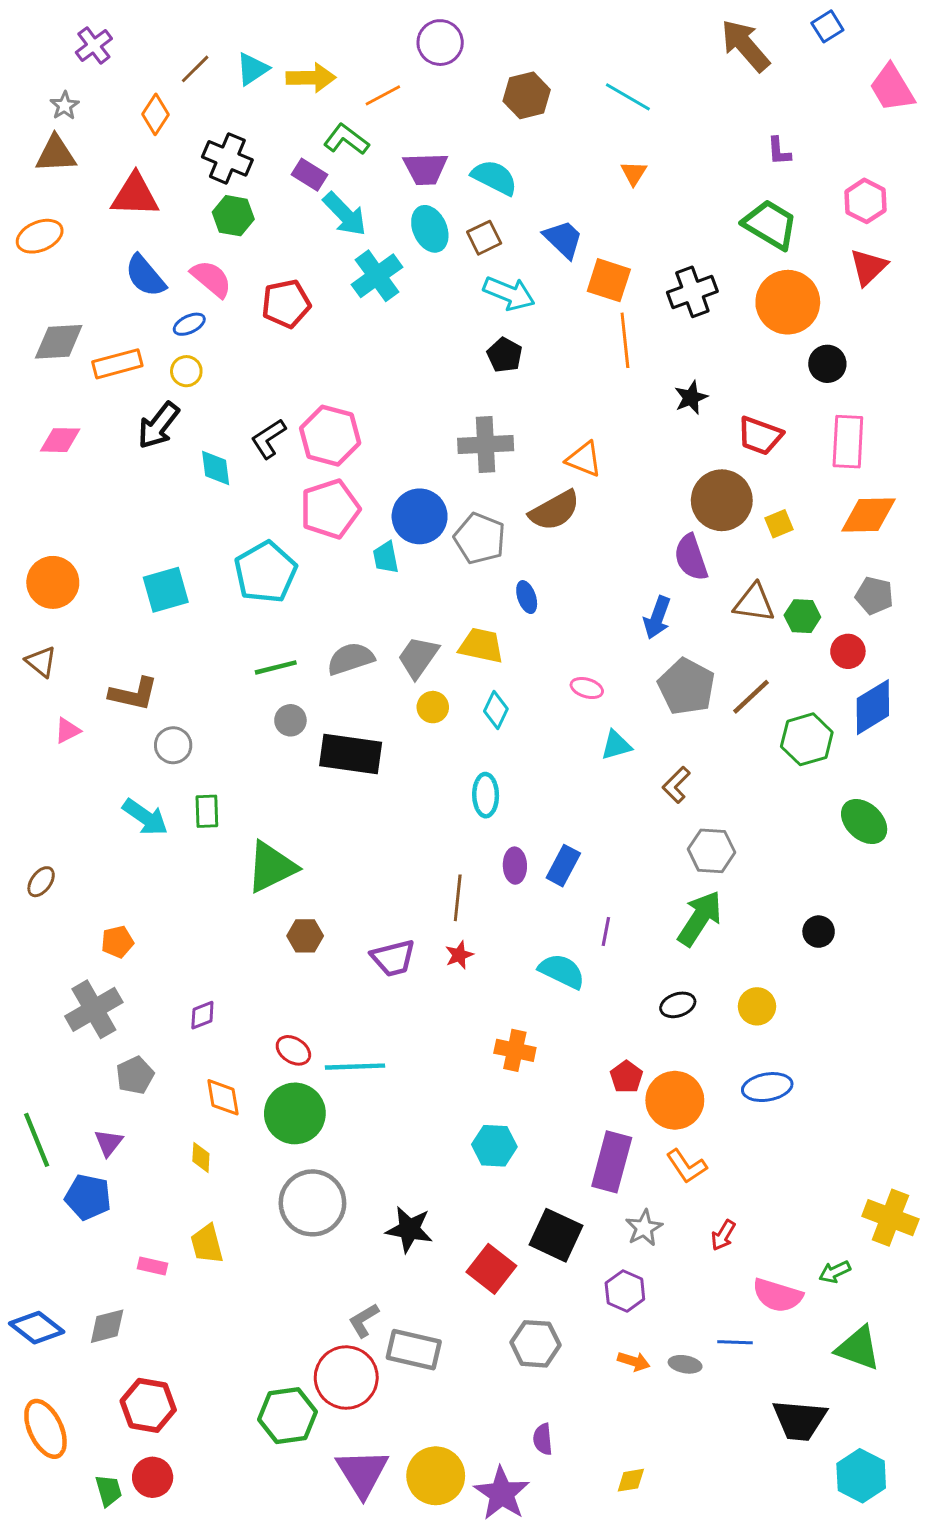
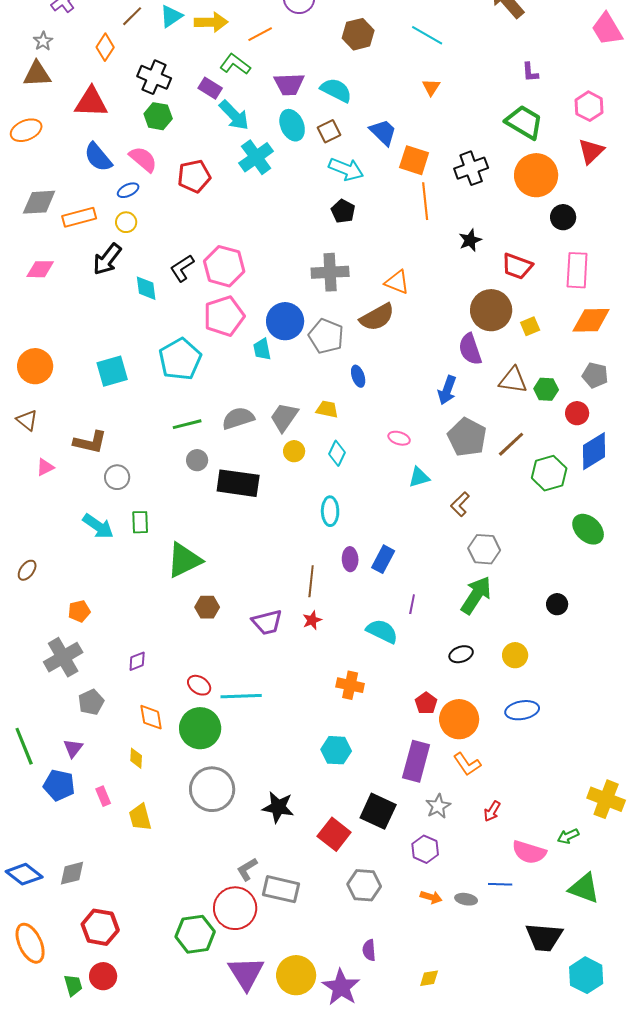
yellow trapezoid: (481, 645) -> (327, 409), size x0.7
pink rectangle: (153, 1266) -> (103, 796), moved, turned 54

